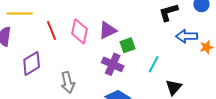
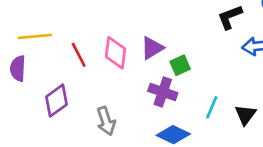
cyan line: (154, 64) -> (212, 107), moved

